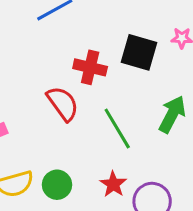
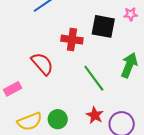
red semicircle: (63, 103) -> (42, 64), moved

